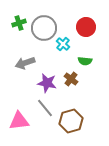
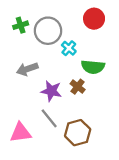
red circle: (86, 27) -> (94, 19), moved
green semicircle: (85, 61) -> (93, 67), size x1.5

